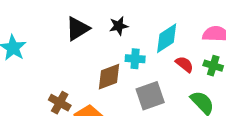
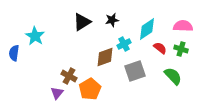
cyan cross: (135, 59) -> (124, 44), turned -32

